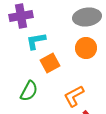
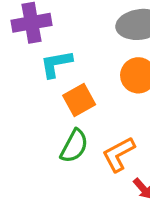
green semicircle: (29, 91) -> (74, 146), moved

